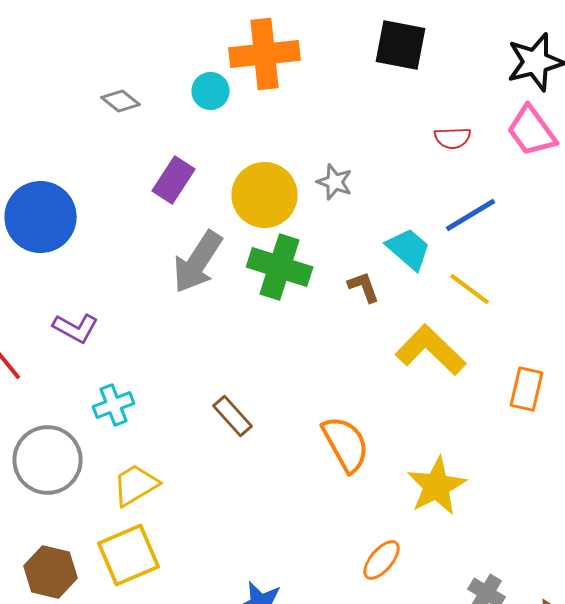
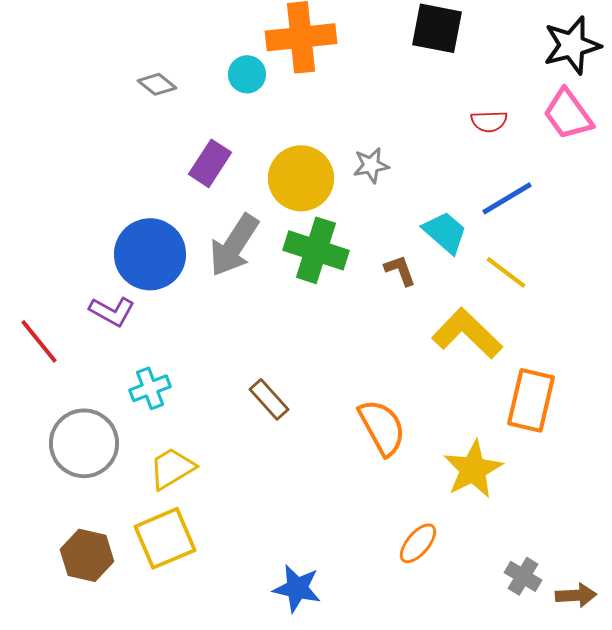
gray star: (335, 182) -> (371, 165), turned -30
blue circle: (41, 217) -> (150, 254), moved
orange rectangle: (527, 389) -> (531, 400), moved, size x1.4

